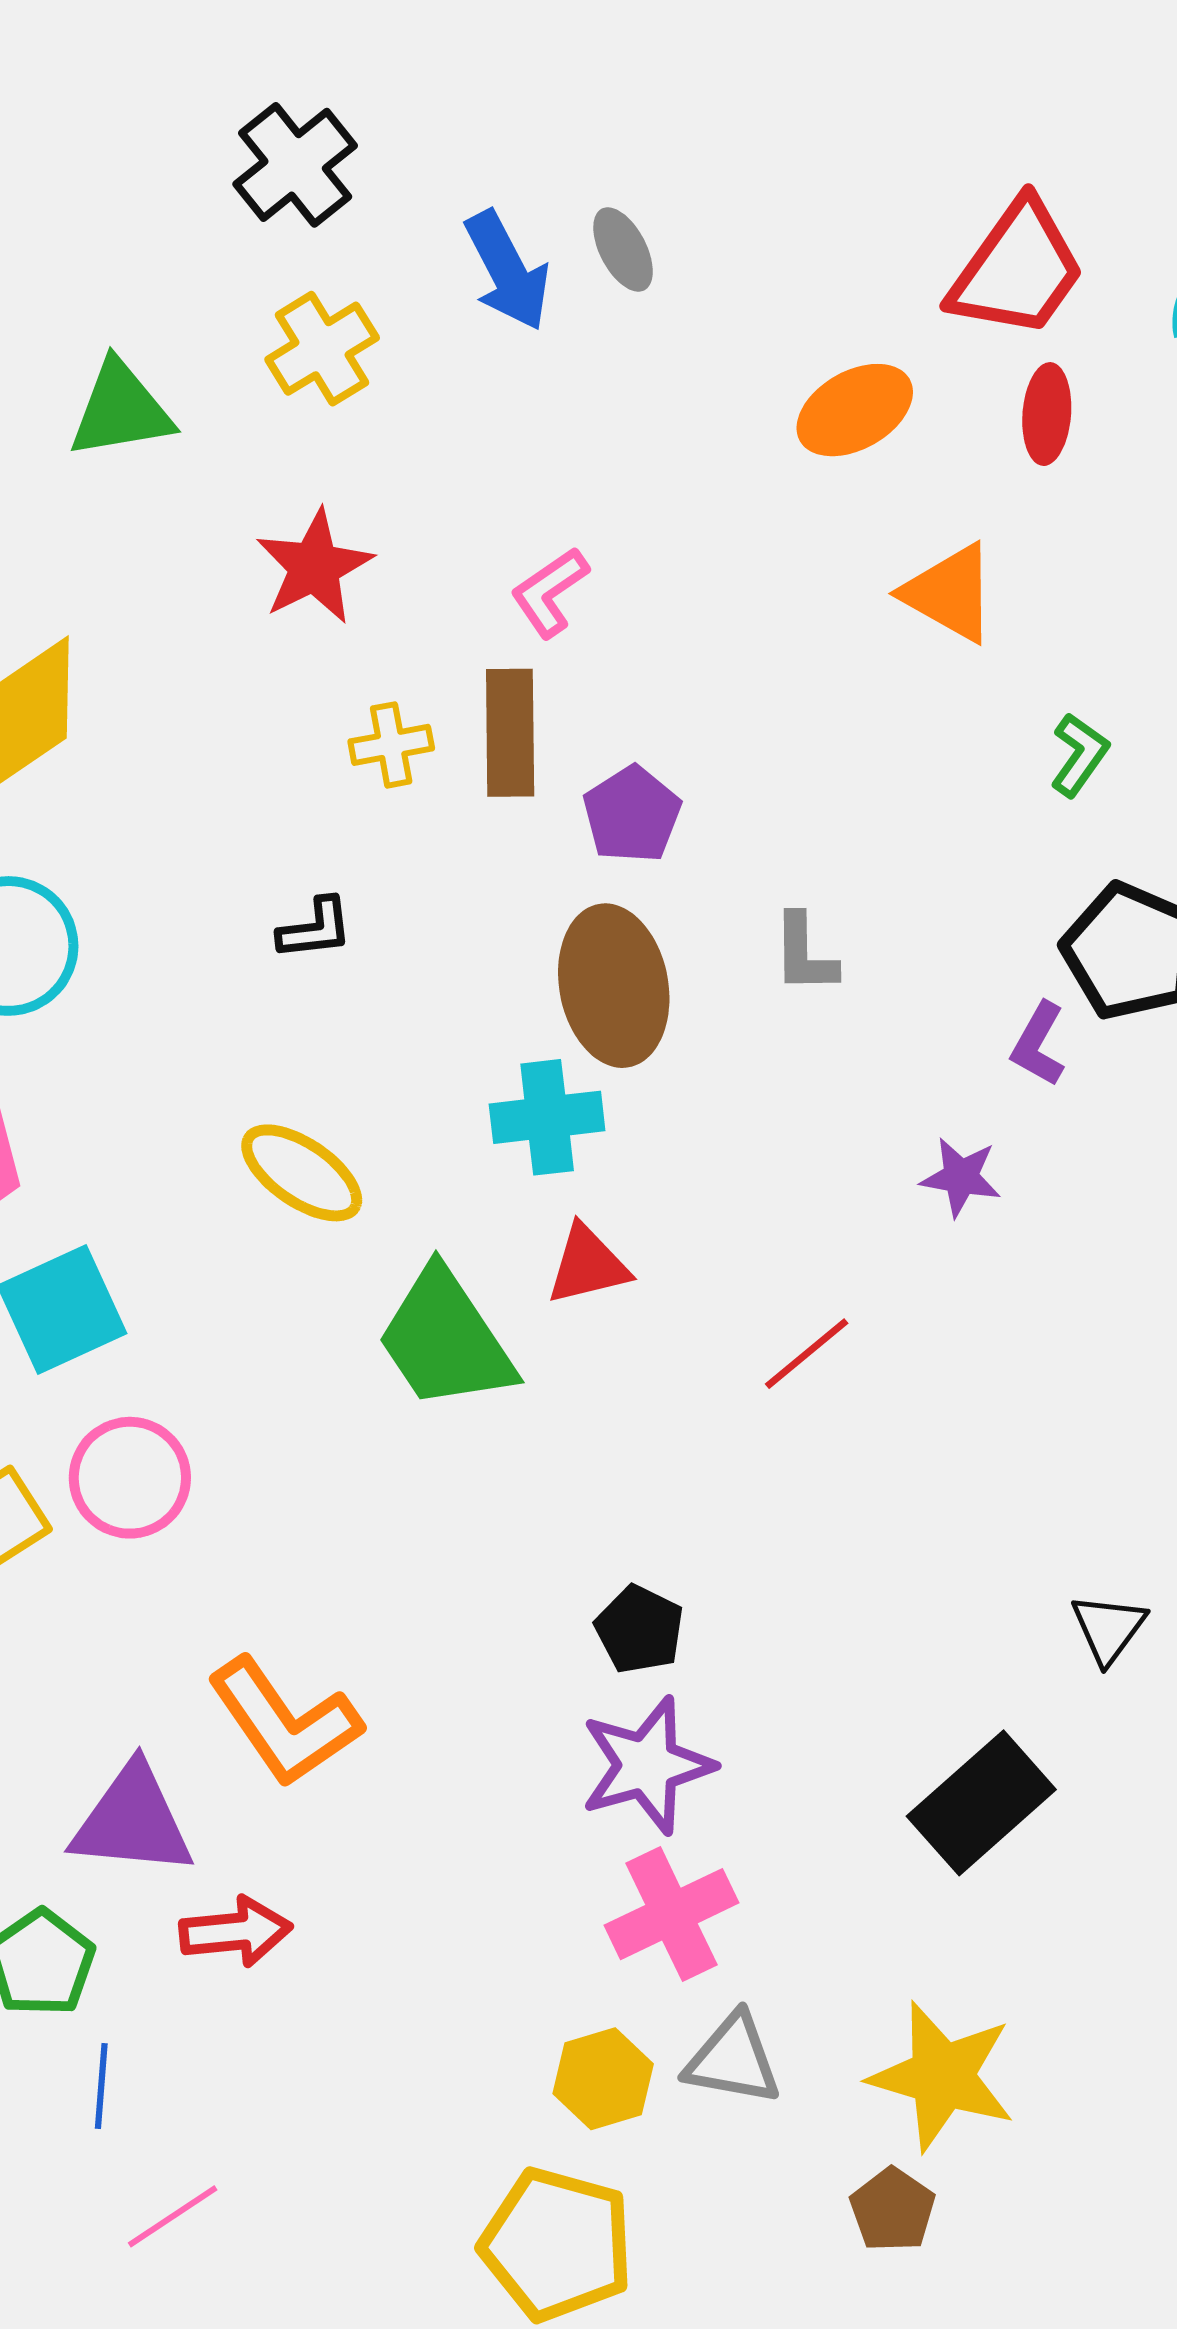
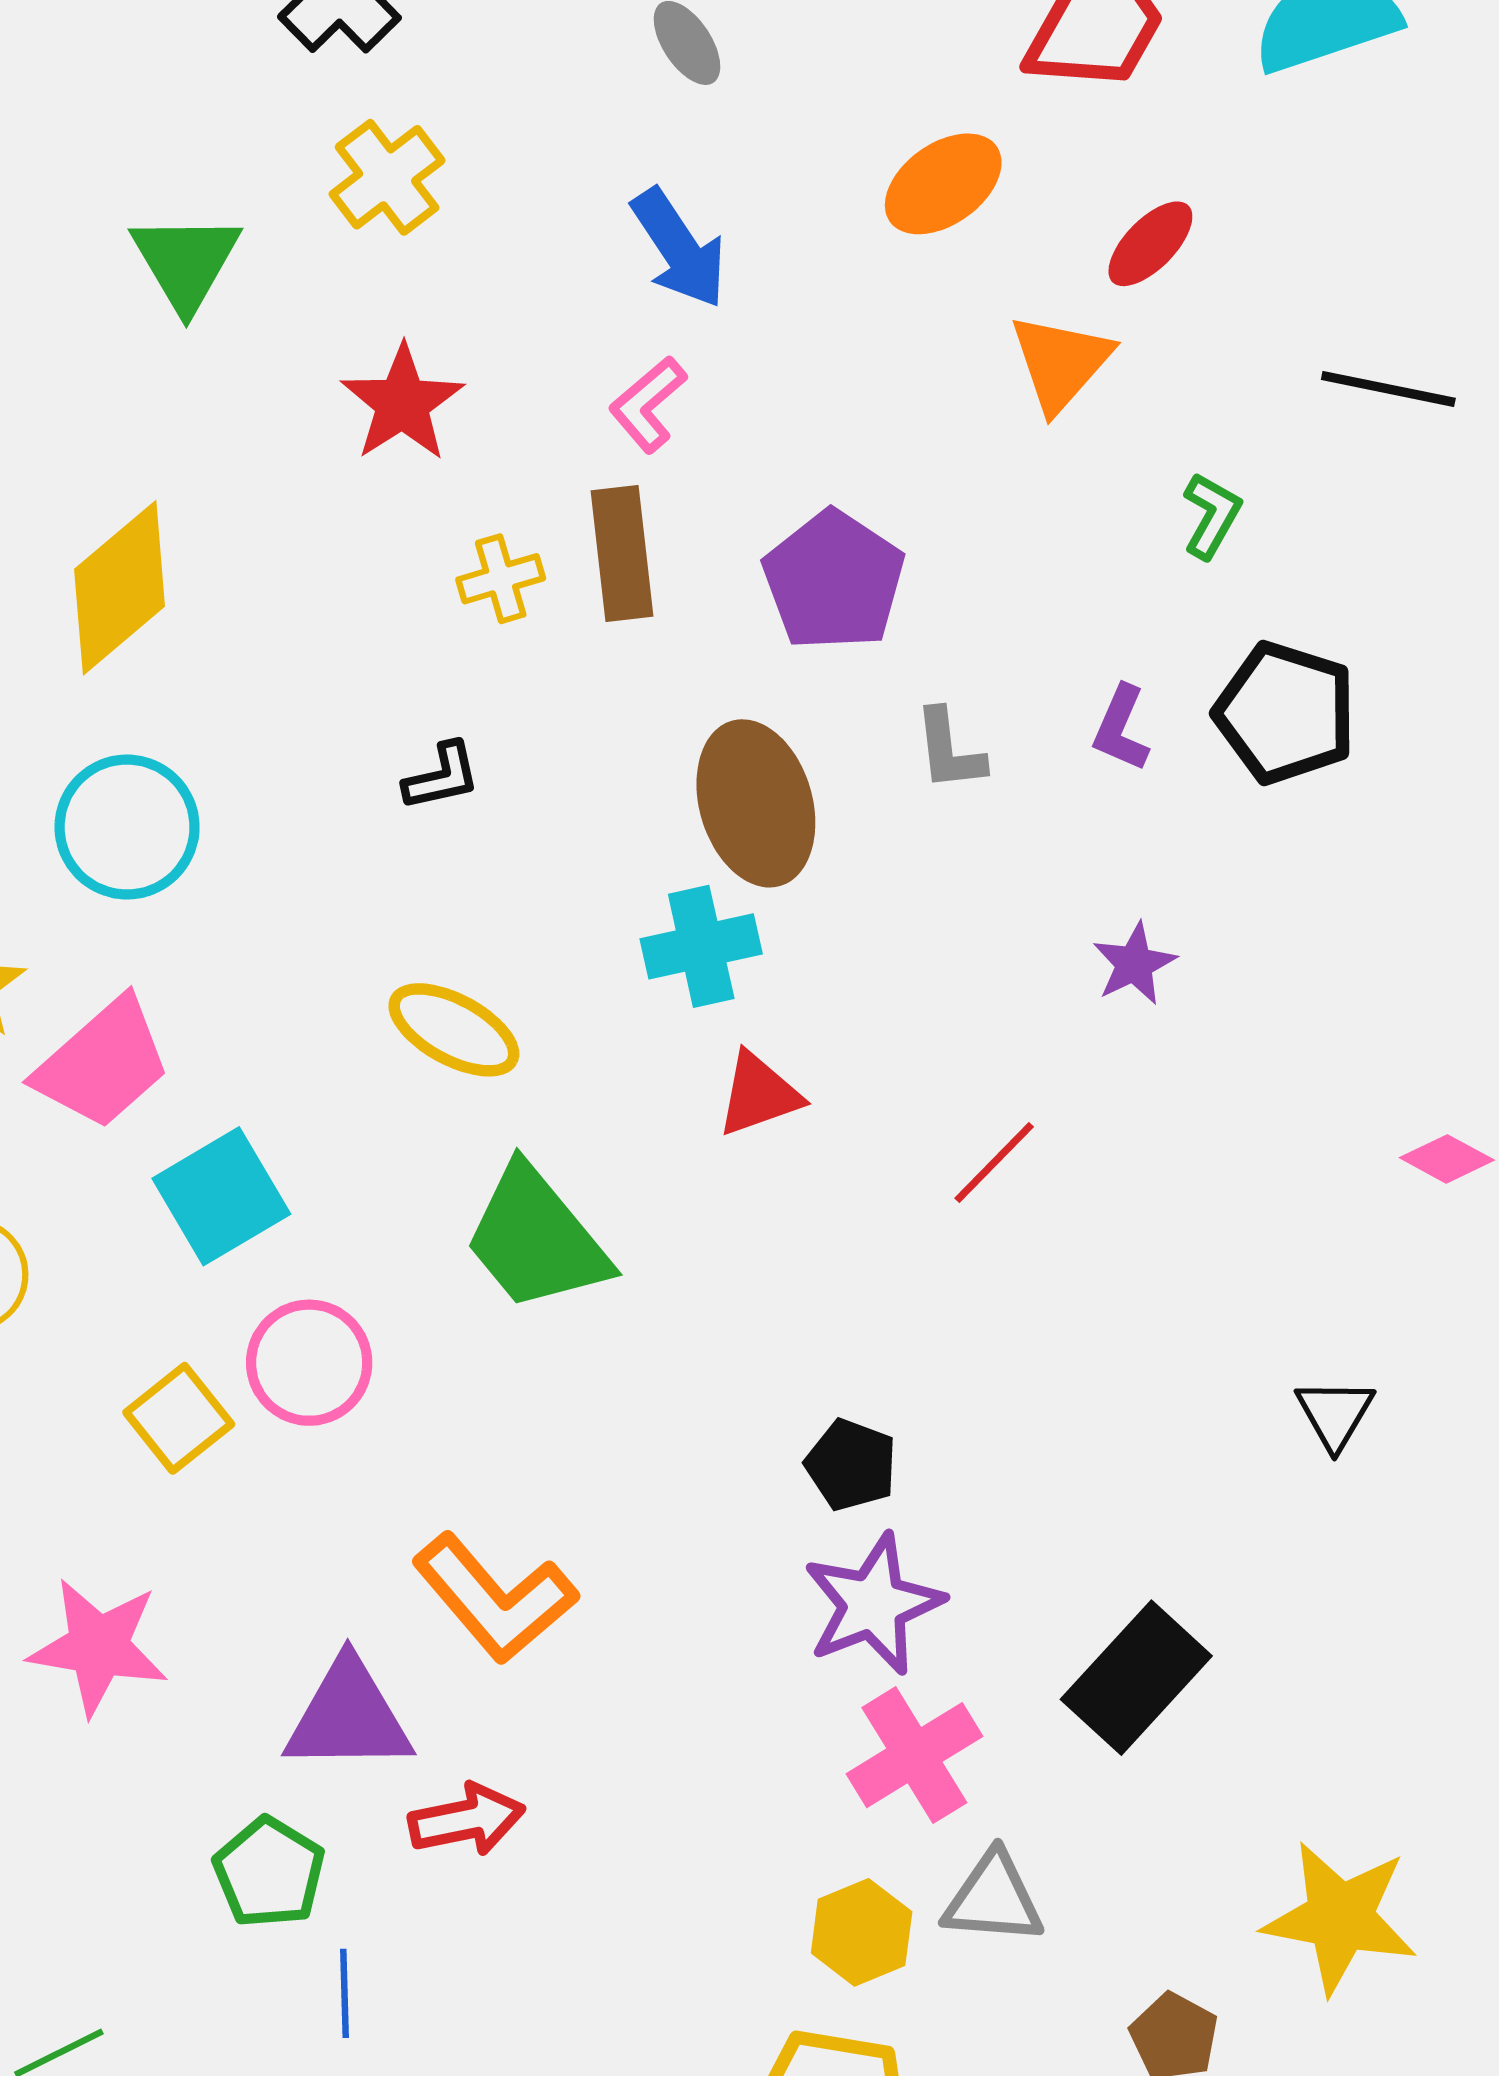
blue arrow: (507, 271) -> (679, 248), moved
green triangle: (121, 410) -> (186, 262), turned -45
red ellipse: (1047, 414) -> (1150, 244), moved, turned 46
orange triangle: (950, 593) -> (1061, 363), turned 48
purple pentagon: (632, 814) -> (834, 580), moved, size x1.4
purple L-shape: (1038, 1044) -> (1121, 728), moved
purple star: (961, 1177) -> (1134, 964), turned -30
green trapezoid: (445, 1339) -> (536, 1239), moved
black rectangle: (981, 1803) -> (1136, 1678), moved
yellow star: (942, 2076) -> (1340, 1917), moved

